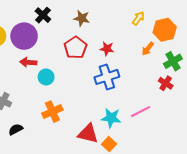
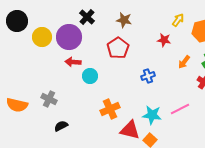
red star: (107, 49) -> (164, 40), moved
orange arrow: (148, 49) -> (184, 62), moved
blue cross: (107, 77) -> (148, 76), size x0.6
orange cross: (52, 112) -> (110, 109), moved

